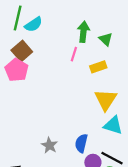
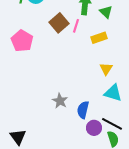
brown square: (22, 51) -> (59, 23), moved
yellow triangle: (106, 100) -> (106, 69), size x0.6
gray star: (49, 145) -> (60, 101), moved

